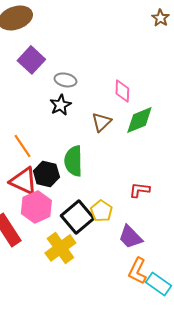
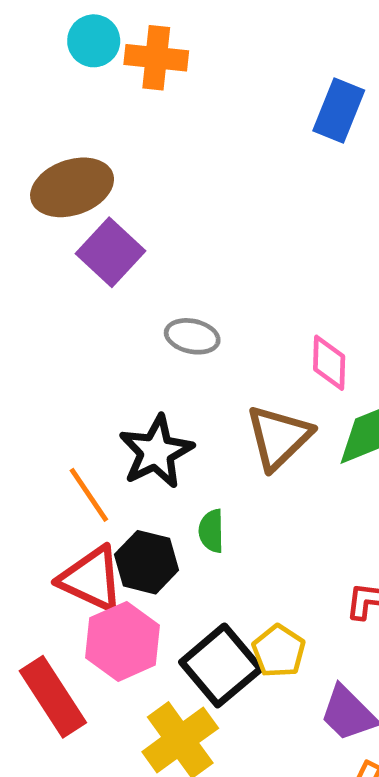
purple square: (31, 60) -> (111, 252), moved
black star: (60, 105) -> (156, 452), moved, size x1.4
brown triangle: (101, 122) -> (279, 437), size x1.4
green semicircle: (73, 161) -> (211, 531), size x0.6

